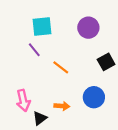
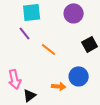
orange arrow: (62, 106) -> (59, 86), moved

